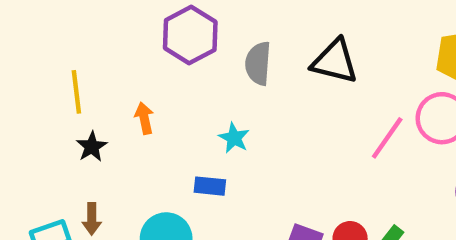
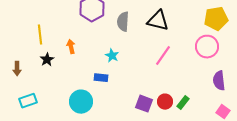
pink line: (387, 138) -> (163, 56), moved
brown arrow: (92, 219) -> (17, 69), moved

